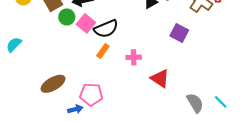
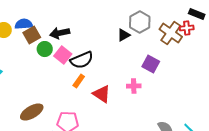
pink cross: (134, 57) -> (134, 86), moved
red triangle: (160, 78) -> (102, 94), moved

